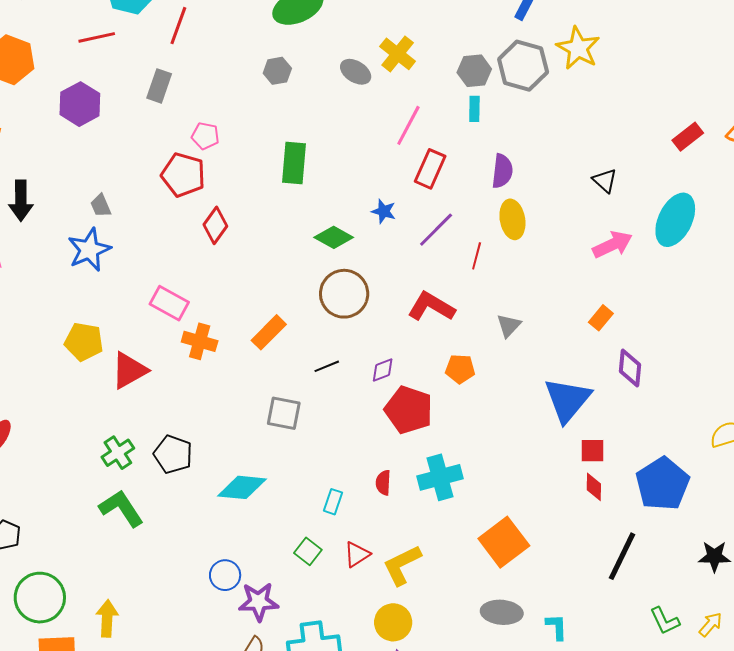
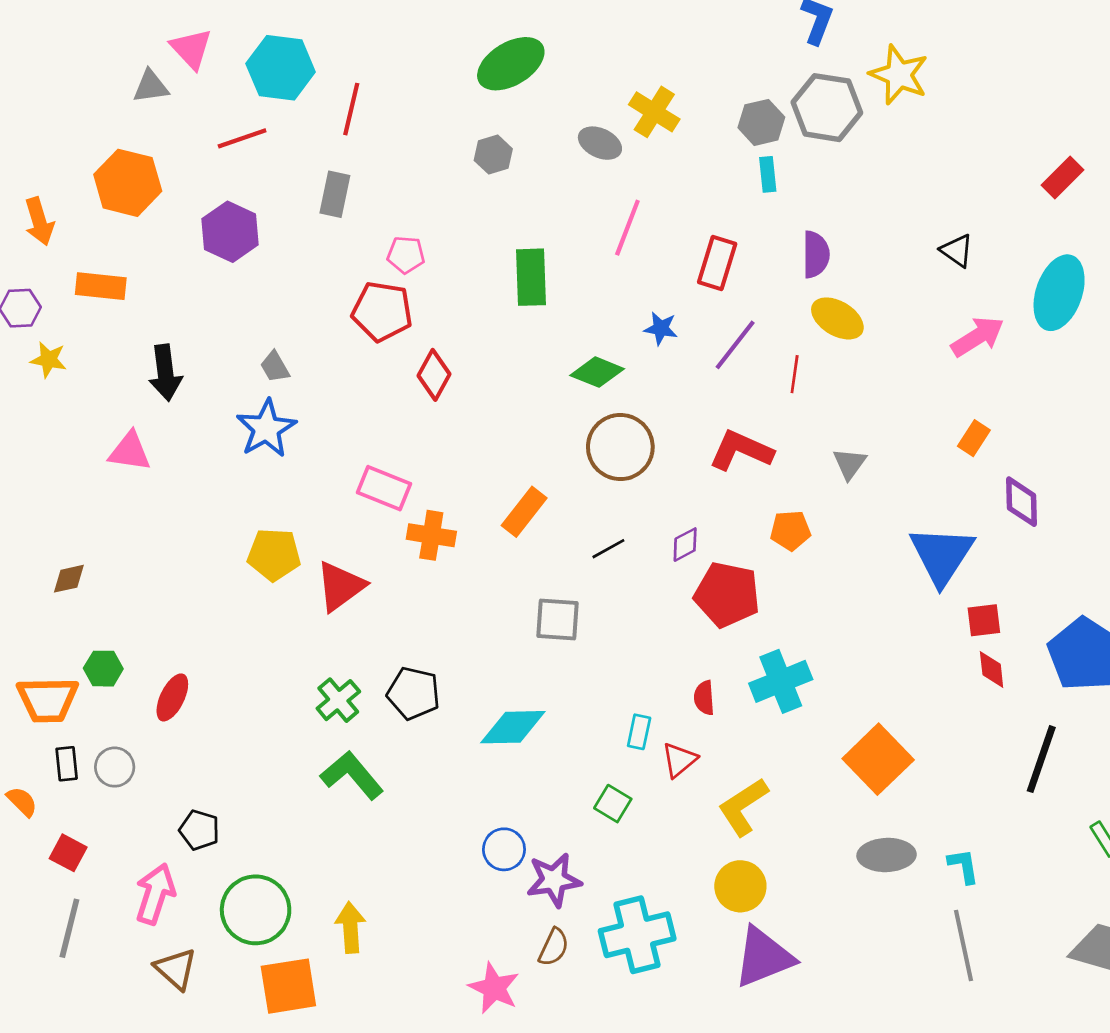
pink line: (408, 125) -> (627, 228), moved
yellow ellipse: (512, 219) -> (837, 318), turned -42
red triangle: (357, 554) -> (679, 760), moved

